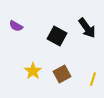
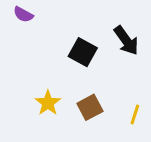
purple semicircle: (16, 26) -> (23, 14), moved

